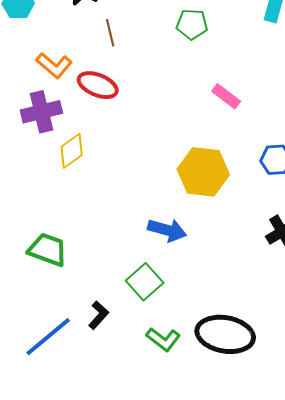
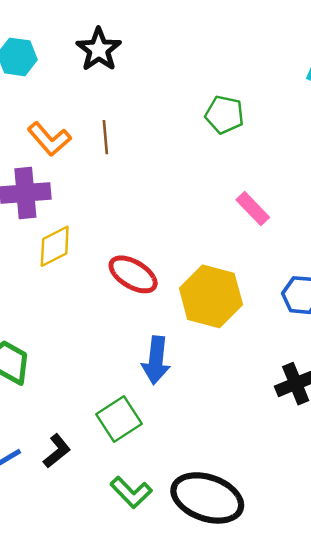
brown line: (110, 33) -> (105, 137), moved
red ellipse: (98, 85) -> (133, 274), moved
blue arrow: (167, 230) -> (156, 360), turned 72

